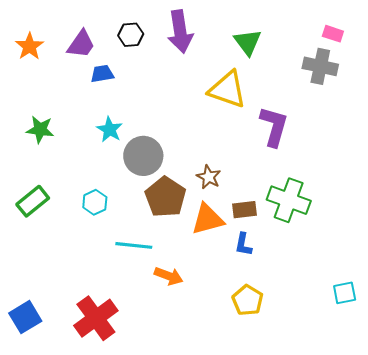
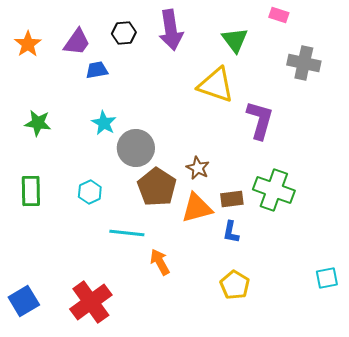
pink rectangle: (333, 34) -> (279, 15), moved
green rectangle: (33, 201) -> (31, 191), turned -52
orange arrow: (169, 276) -> (160, 262), turned -140

